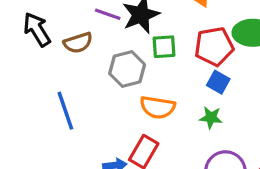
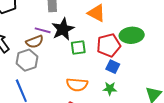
brown semicircle: (78, 43) -> (35, 42), moved
gray hexagon: (127, 69) -> (27, 60), moved

